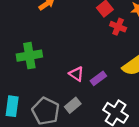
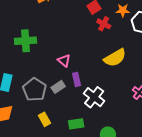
purple rectangle: (98, 78) -> (76, 79), moved, turned -72

